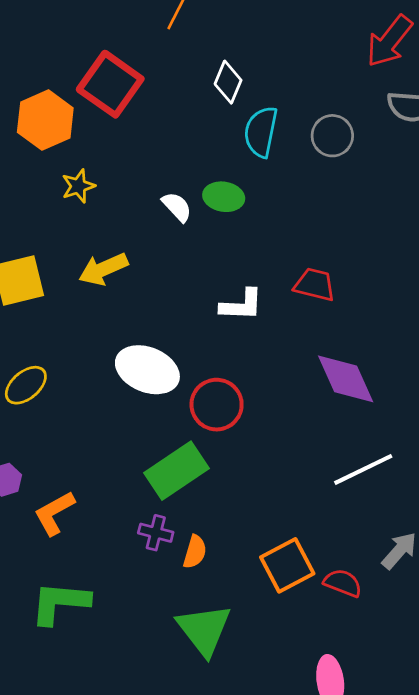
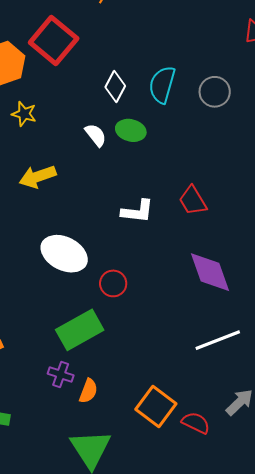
white diamond: (228, 82) -> (115, 86), moved
yellow star: (78, 186) -> (24, 114), turned 30
red trapezoid: (315, 285) -> (193, 201), turned -140
red circle: (217, 405) -> (113, 283), size x0.7
orange square: (287, 565) -> (156, 406), turned -30

